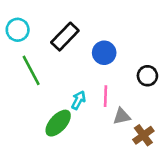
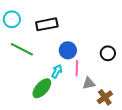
black rectangle: (65, 37) -> (47, 24), turned 35
blue circle: (104, 53) -> (68, 50), moved
green line: (31, 70) -> (22, 49), turned -35

